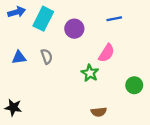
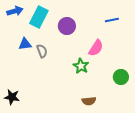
blue line: (114, 19) -> (112, 20), moved
blue triangle: (19, 58) -> (25, 44), moved

